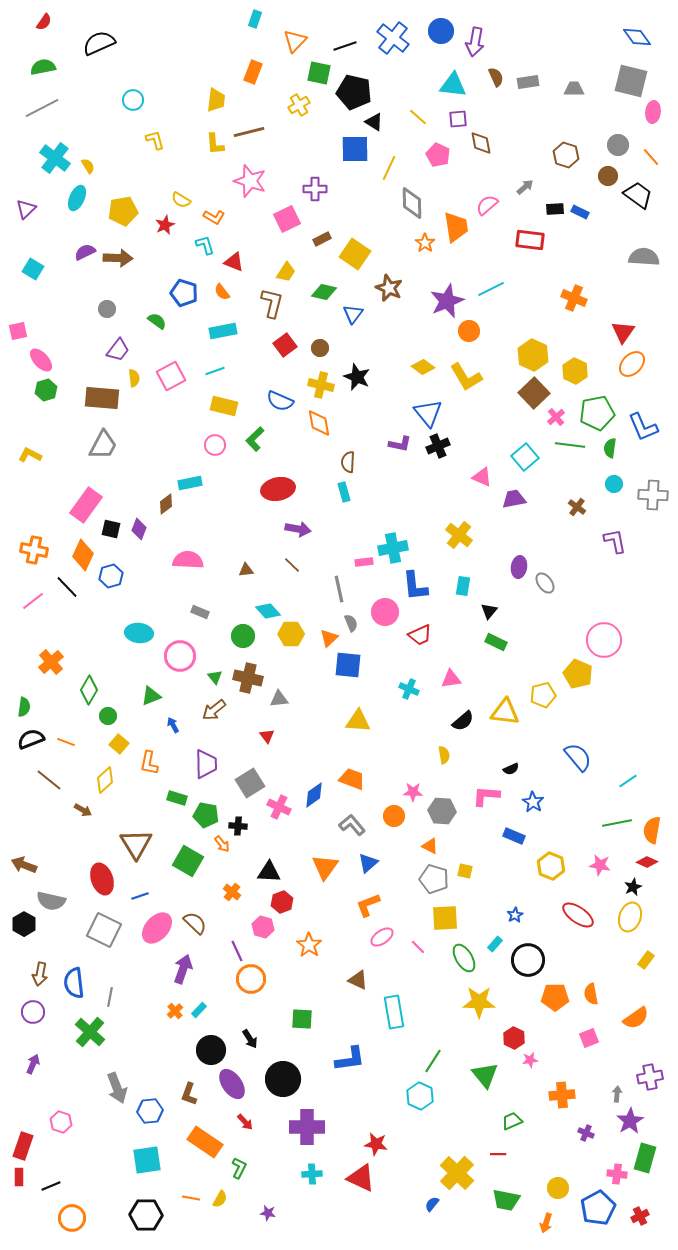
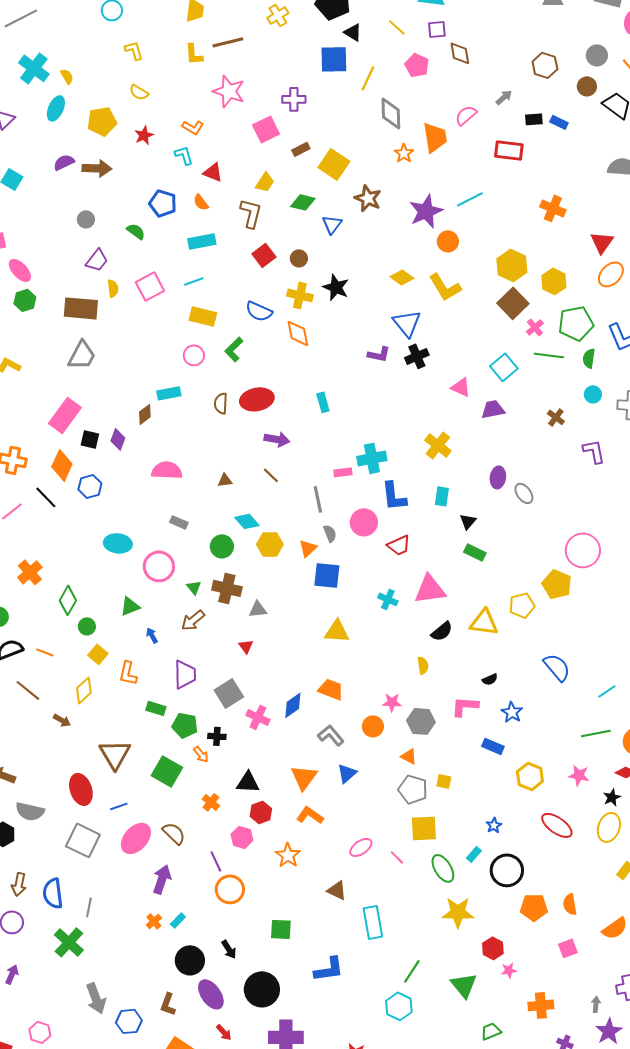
yellow semicircle: (181, 200) -> (139, 92), moved
brown semicircle: (348, 462) -> (221, 403), moved
pink triangle: (451, 679) -> (430, 589), size x1.6
orange L-shape: (368, 905) -> (310, 815), moved, turned 56

